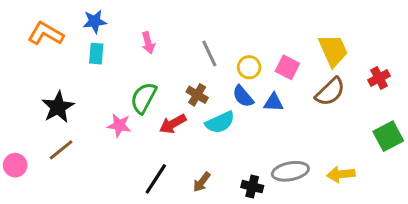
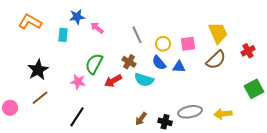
blue star: (95, 21) -> (77, 17), moved
pink arrow: (148, 43) -> (97, 28), turned 144
pink square: (287, 67) -> (188, 44), turned -35
cyan semicircle: (220, 122) -> (144, 80), turned 42
black line: (156, 179) -> (77, 117), moved
brown arrow: (202, 182) -> (141, 119), moved

